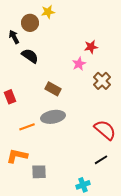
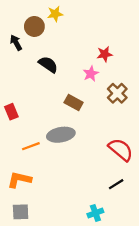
black semicircle: (30, 56) -> (48, 64), moved
brown rectangle: (53, 89) -> (74, 102), moved
gray square: (39, 172) -> (21, 212), moved

